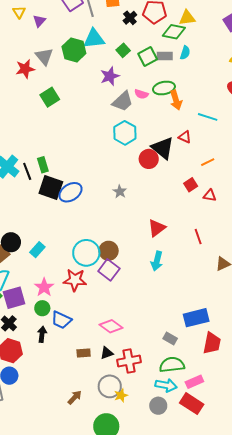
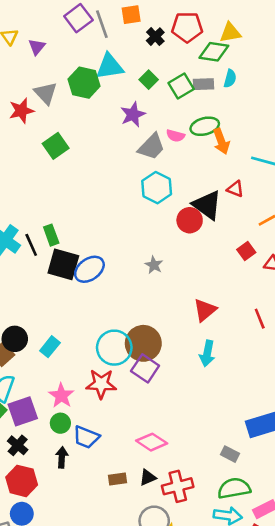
brown circle: (109, 251) -> (143, 343), size x1.4

